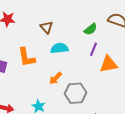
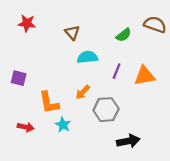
purple line: (93, 49) -> (117, 71), moved
orange L-shape: (26, 57) -> (49, 103), moved

